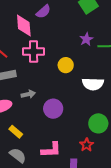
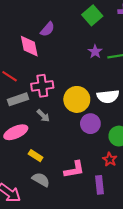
pink cross: (34, 52) -> (42, 86), moved
yellow circle: (66, 65) -> (77, 99), moved, size x1.6
gray arrow: (28, 94) -> (43, 116), turned 64
purple circle: (53, 109) -> (90, 124), moved

